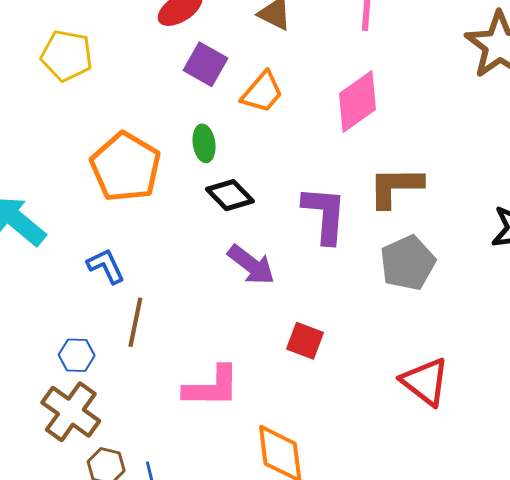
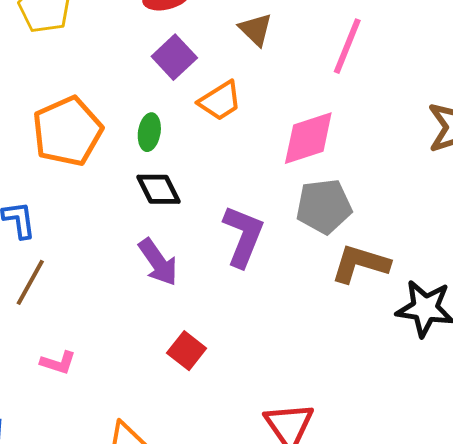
brown L-shape: (395, 187) -> (360, 264), moved
gray pentagon: (408, 263) -> (324, 206), moved
pink L-shape: (212, 387) -> (58, 363), moved, size x0.6

